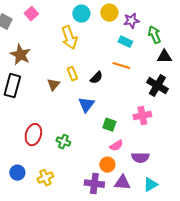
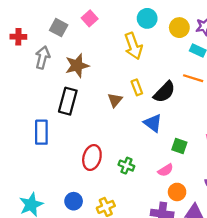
yellow circle: (109, 13) -> (179, 28), moved
brown star: (20, 55) -> (77, 66), turned 30
black semicircle: (96, 78) -> (164, 92), size x1.5
blue triangle: (86, 105) -> (153, 123), turned -30
pink semicircle: (116, 146) -> (166, 170), moved

